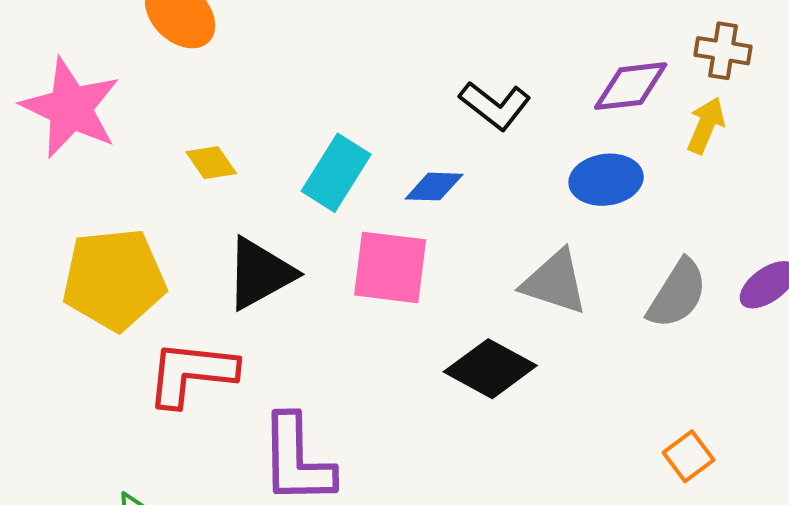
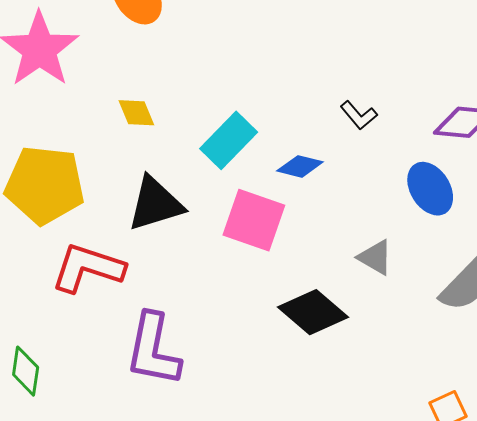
black L-shape: (495, 106) -> (359, 115), size x0.7
blue ellipse: (606, 180) -> (430, 189), turned 54
gray triangle: (555, 282) -> (375, 257), size x0.7

